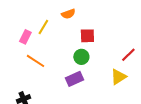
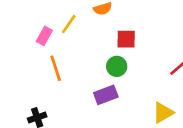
orange line: (35, 61) -> (56, 68), turned 36
yellow triangle: (118, 77) -> (163, 113), moved

